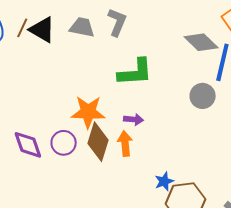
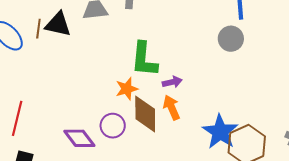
green L-shape: (135, 72) -> (144, 59), moved, turned 117
orange star: (88, 112) -> (127, 89), size x0.7
blue star: (164, 181) -> (220, 132), size x1.8

